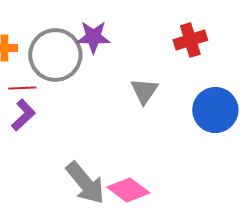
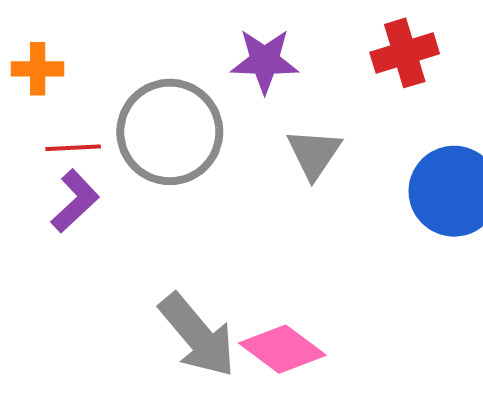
purple star: (93, 37) -> (265, 61), moved
gray circle: (55, 55) -> (170, 132), moved

